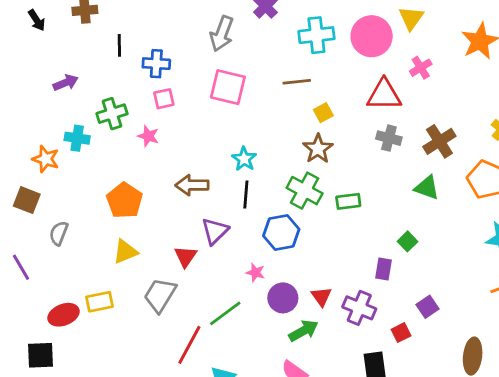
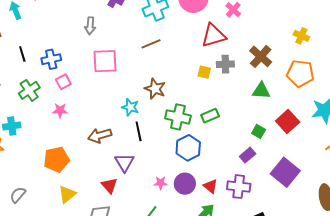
gray arrow: (222, 34) -> (90, 26), size x0.7
yellow square: (323, 113) -> (204, 72), moved, turned -32
green cross: (112, 114) -> (29, 90), moved
brown star: (318, 149) -> (155, 89), moved
orange pentagon: (125, 201) -> (57, 159), turned -30
blue hexagon: (281, 232) -> (188, 148), moved
gray semicircle: (59, 233) -> (18, 195), turned 36
purple rectangle: (384, 269) -> (248, 155), turned 56
purple circle: (283, 298) -> (185, 184), moved
purple square: (427, 307) -> (285, 172), size x1.8
red square: (401, 333) -> (288, 121), moved, size x1.6

